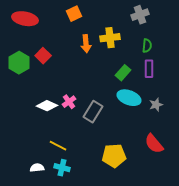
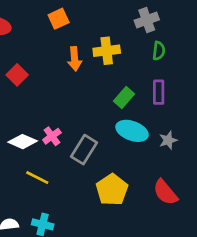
green semicircle: (147, 46) -> (159, 51), moved
yellow line: (58, 146) -> (37, 178), moved
yellow pentagon: (114, 156) -> (112, 190), moved, turned -30

